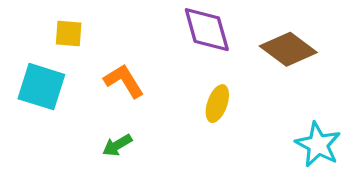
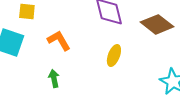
green arrow: (117, 145) -> (54, 78), turned 108

